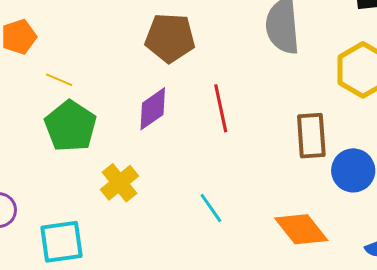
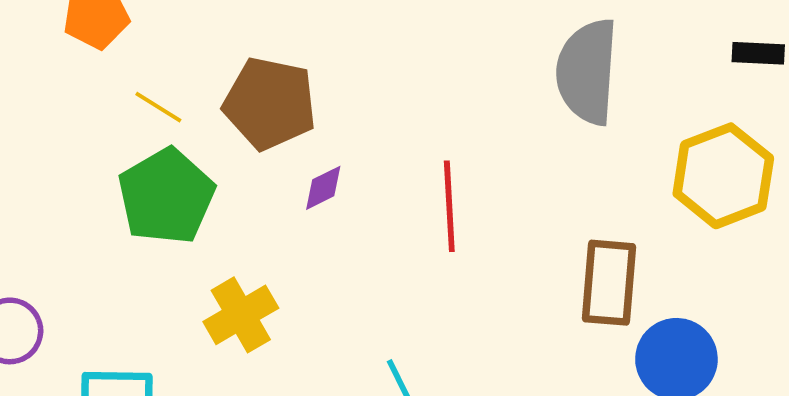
brown pentagon: (170, 38) -> (270, 103), moved
purple diamond: (153, 109) -> (323, 188), size x0.6

